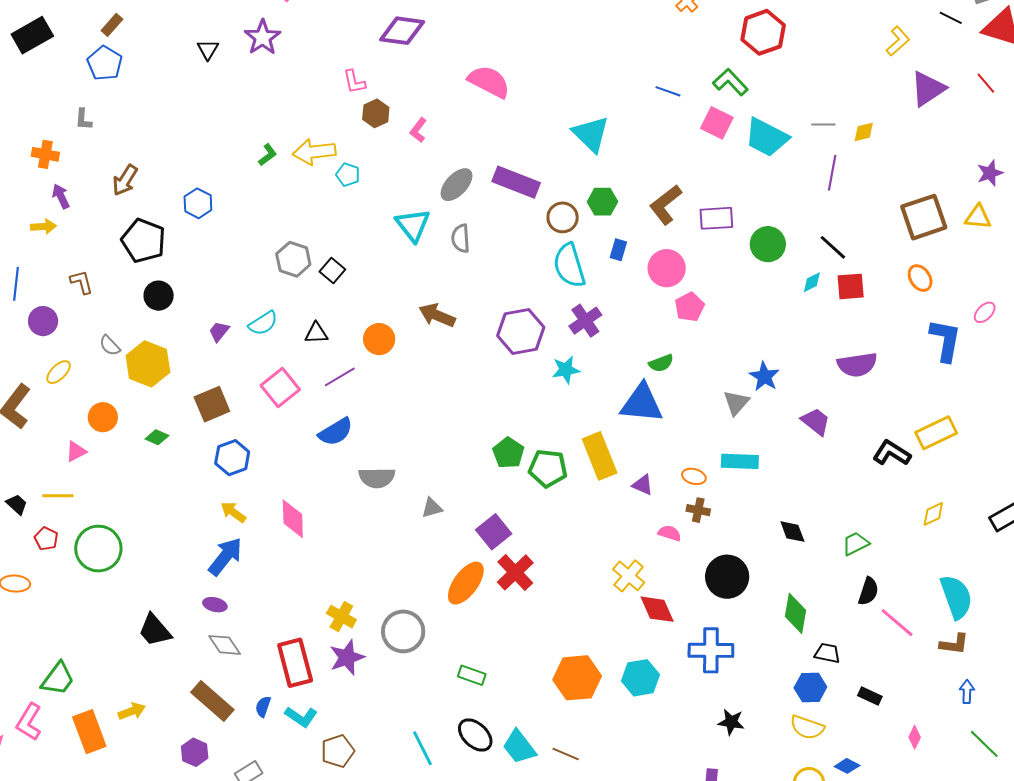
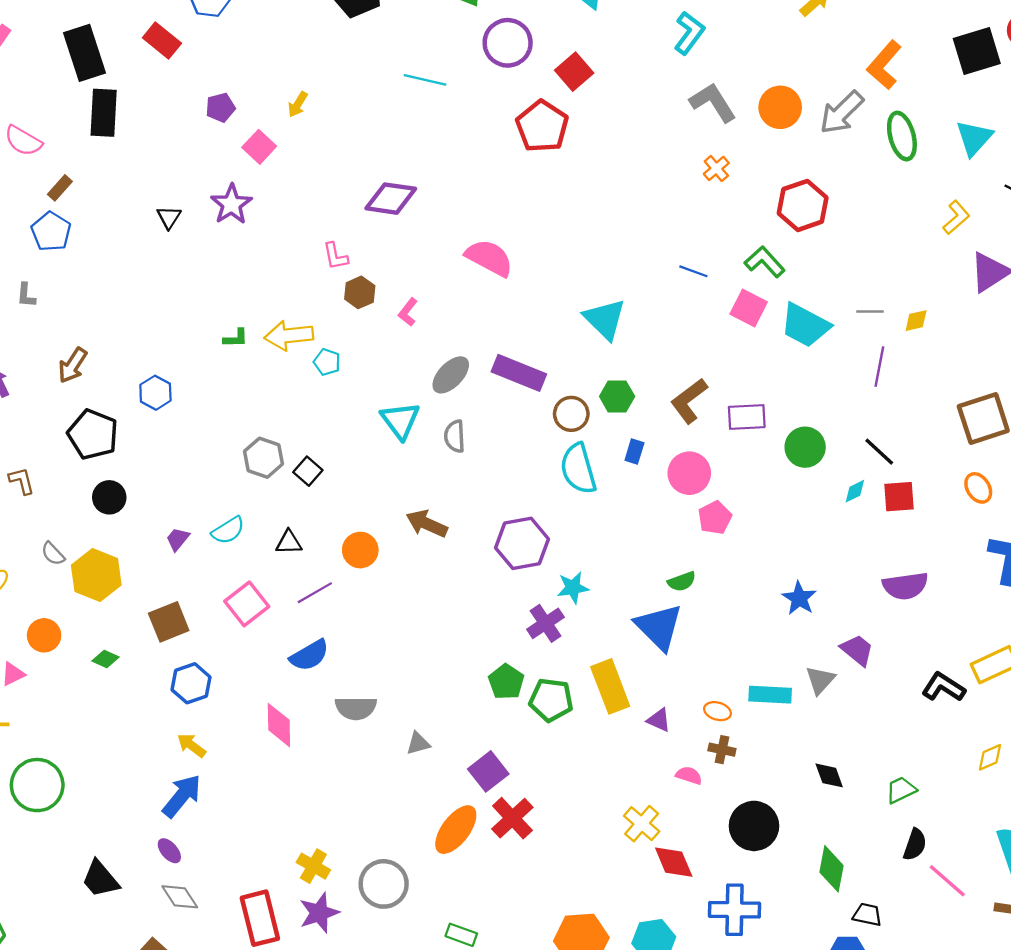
green L-shape: (268, 155) -> (236, 338), turned 35
purple cross: (585, 321) -> (546, 623), moved
blue triangle: (642, 403) -> (659, 627), turned 39
gray triangle: (736, 403) -> (820, 680), moved
pink diamond: (293, 519) -> (279, 725), moved
purple ellipse: (215, 605) -> (169, 851), turned 35

